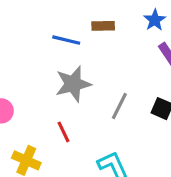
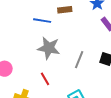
gray star: (73, 84) -> (49, 48), turned 30

